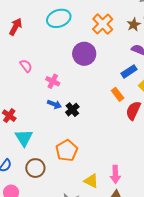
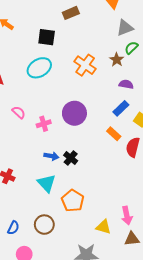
purple circle: (84, 54) -> (74, 113), moved
pink semicircle: (26, 66) -> (19, 112), moved
pink cross: (53, 81) -> (44, 124), moved, turned -32
cyan triangle: (24, 138) -> (47, 183), moved

